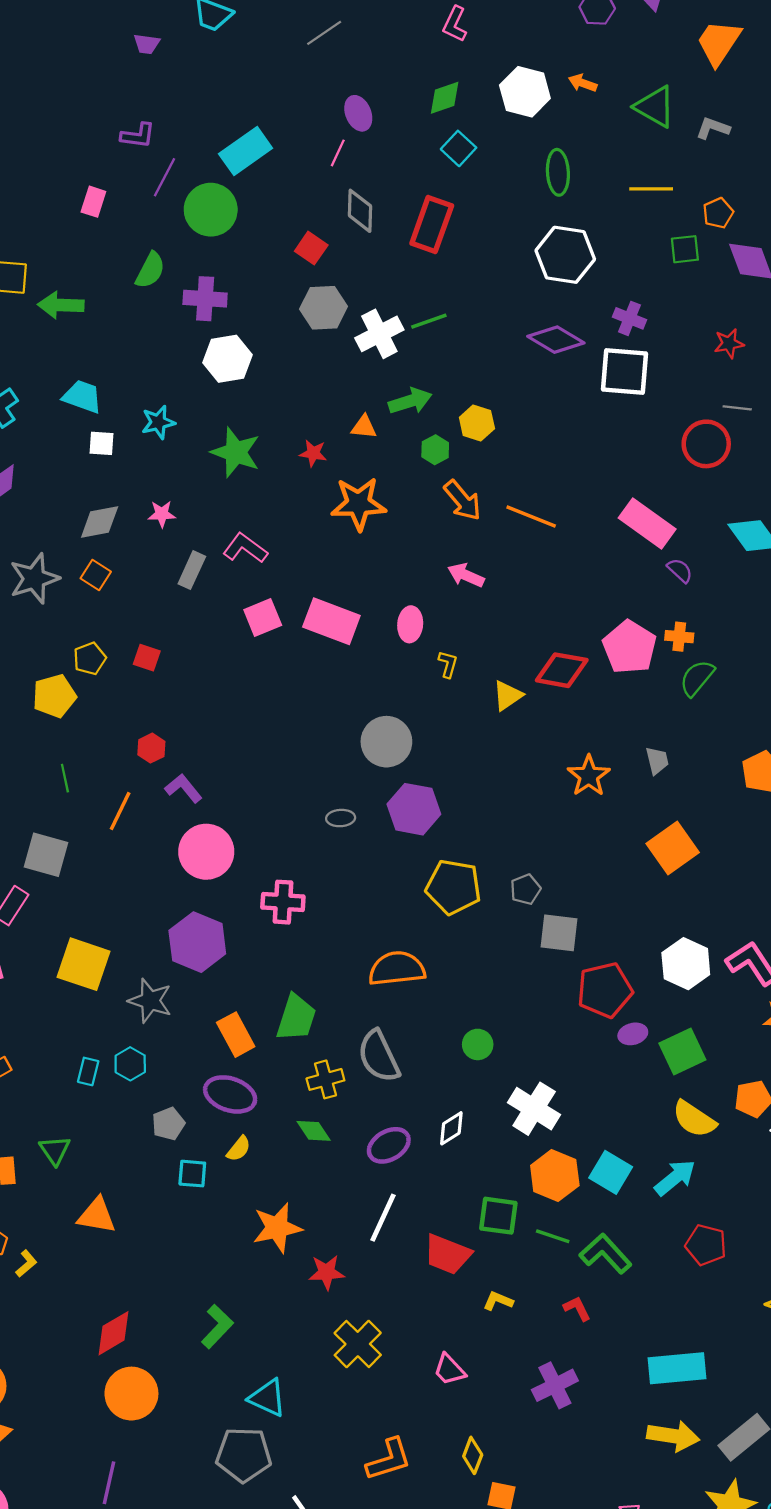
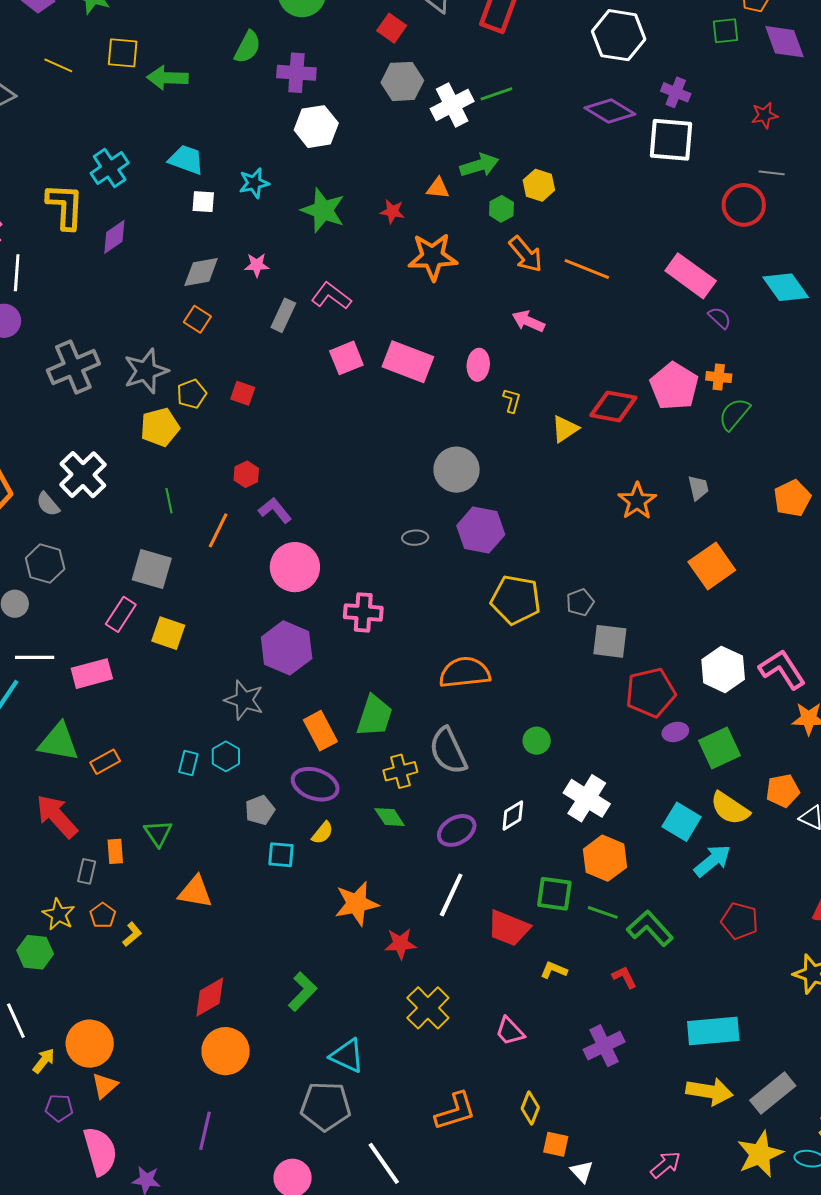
gray star: (34, 579) -> (146, 371), moved
yellow square: (83, 964) -> (168, 633), moved, size x0.7
cyan square: (611, 1172) -> (682, 822), moved

